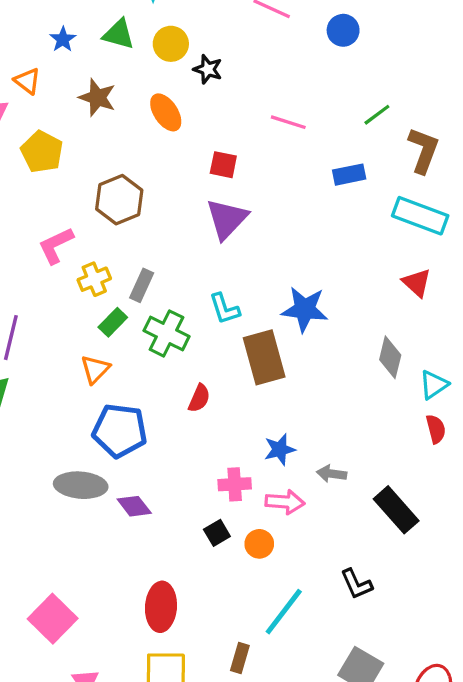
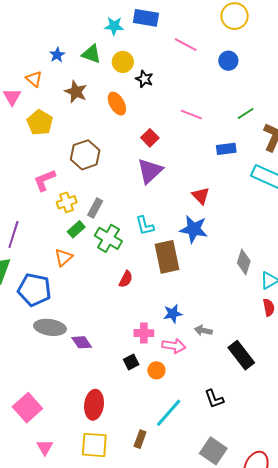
red square: (223, 165) -> (150, 138), turned 30
red triangle: (417, 283) -> (201, 196), moved
blue pentagon: (120, 431) -> (34, 290), moved

